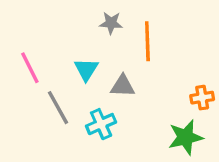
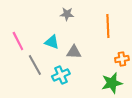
orange line: (147, 41) -> (108, 26), moved
cyan triangle: (86, 69) -> (52, 42), turned -42

